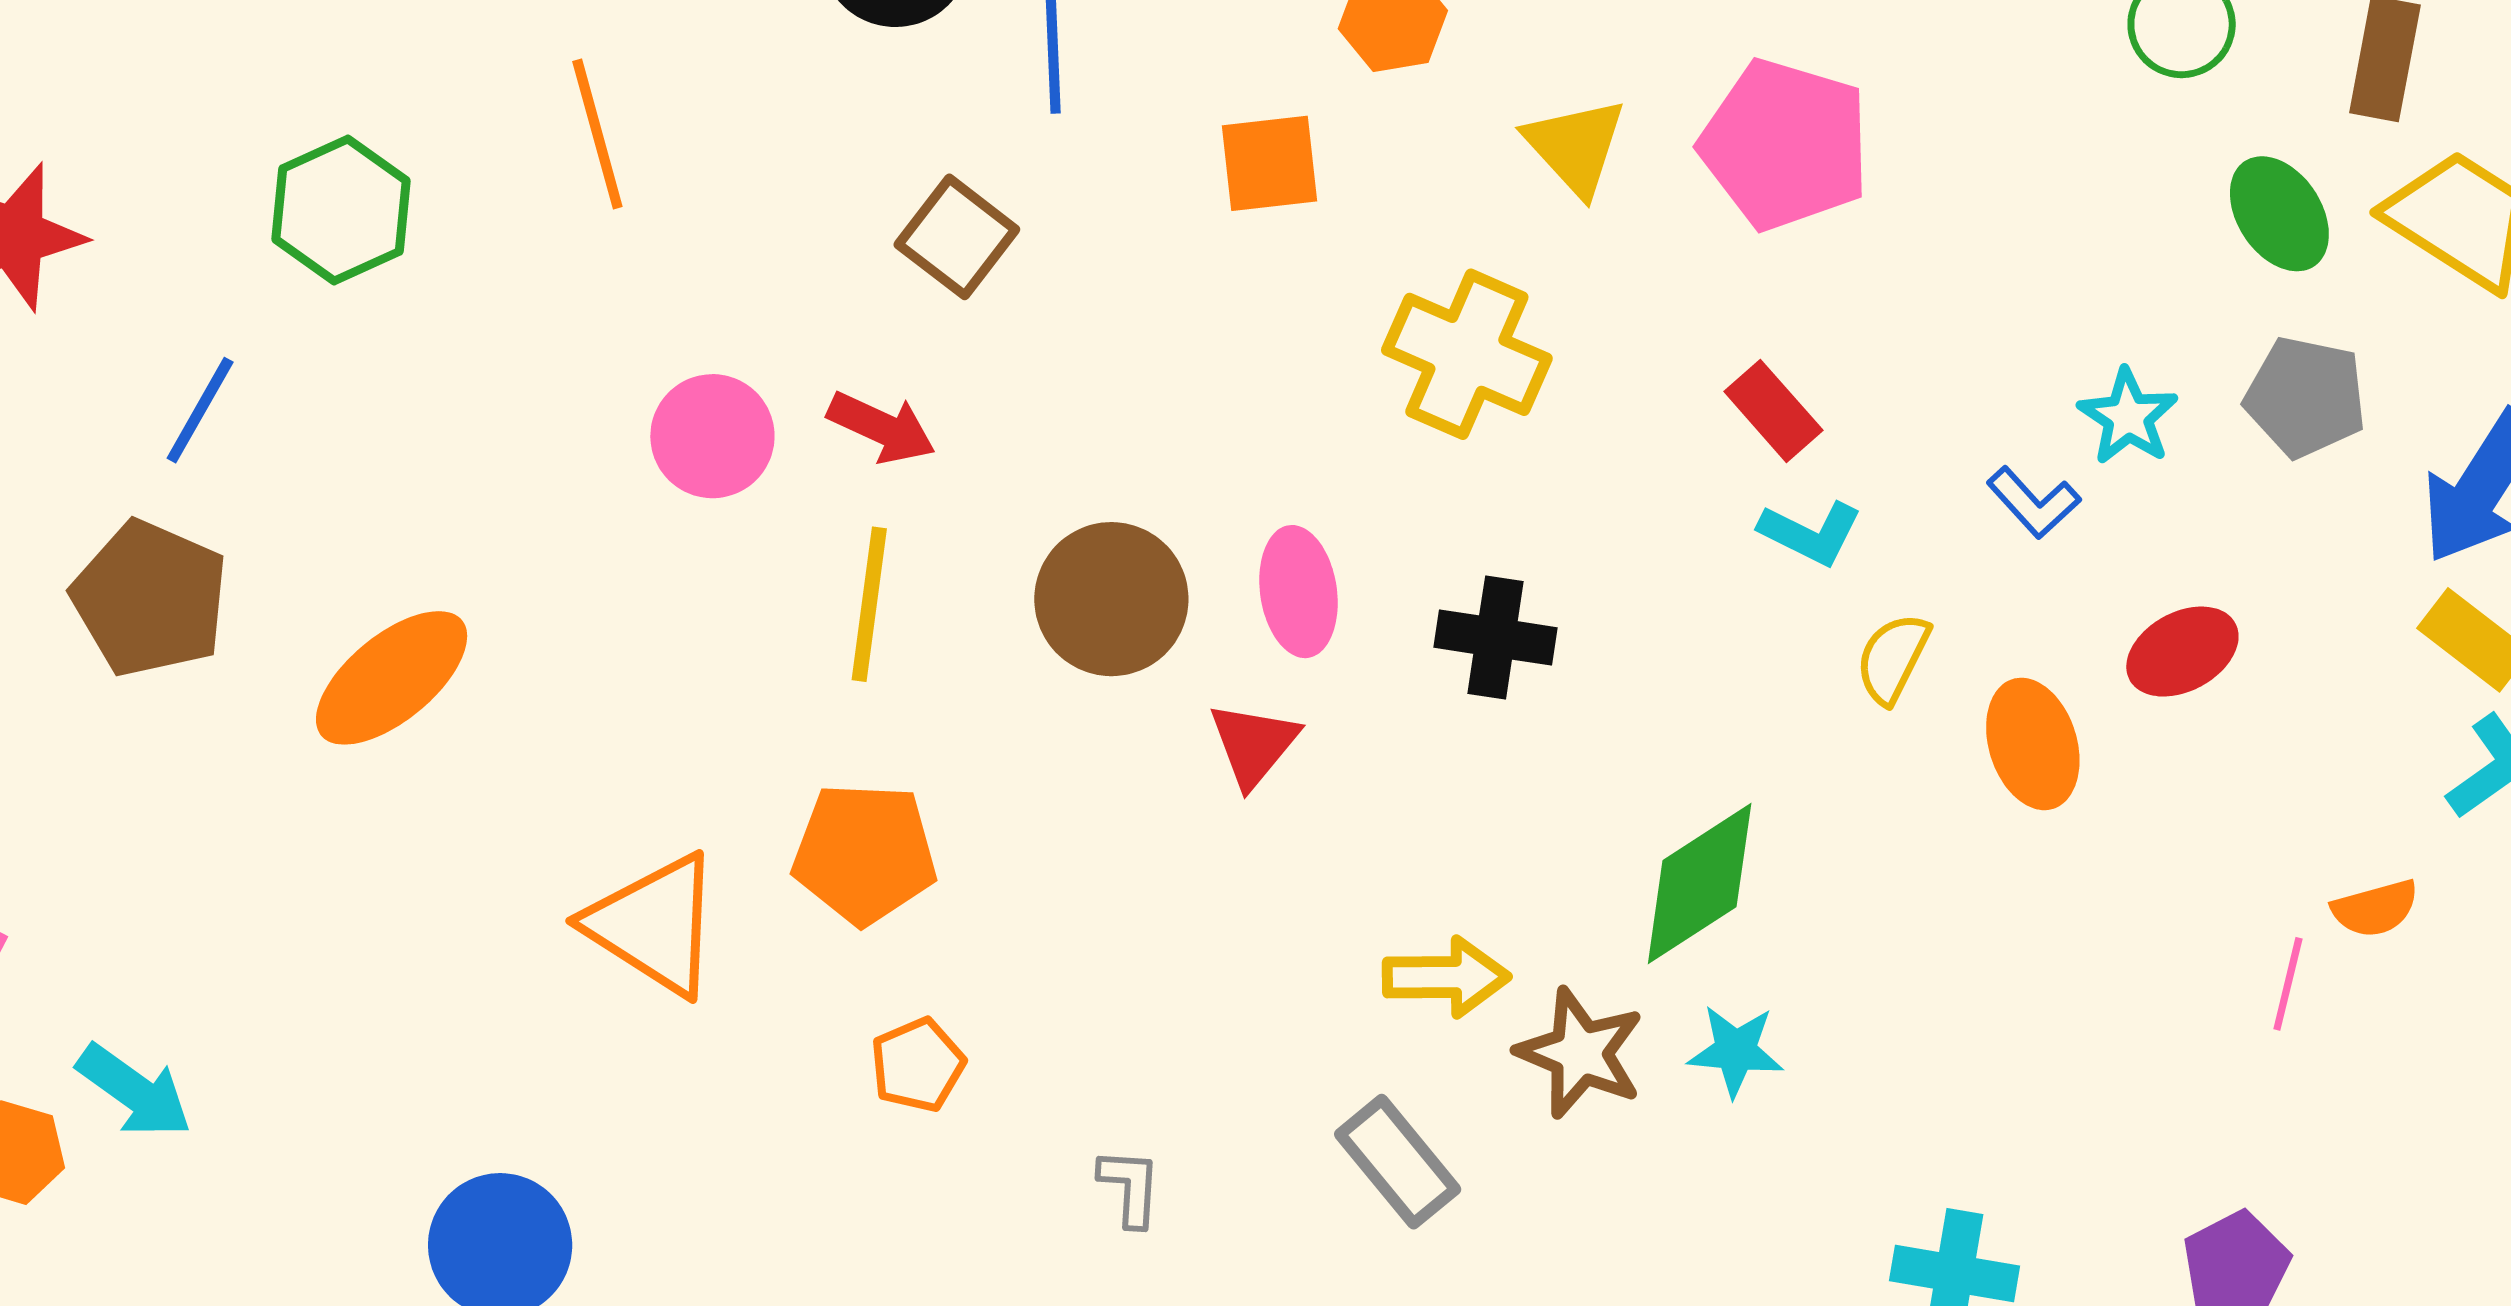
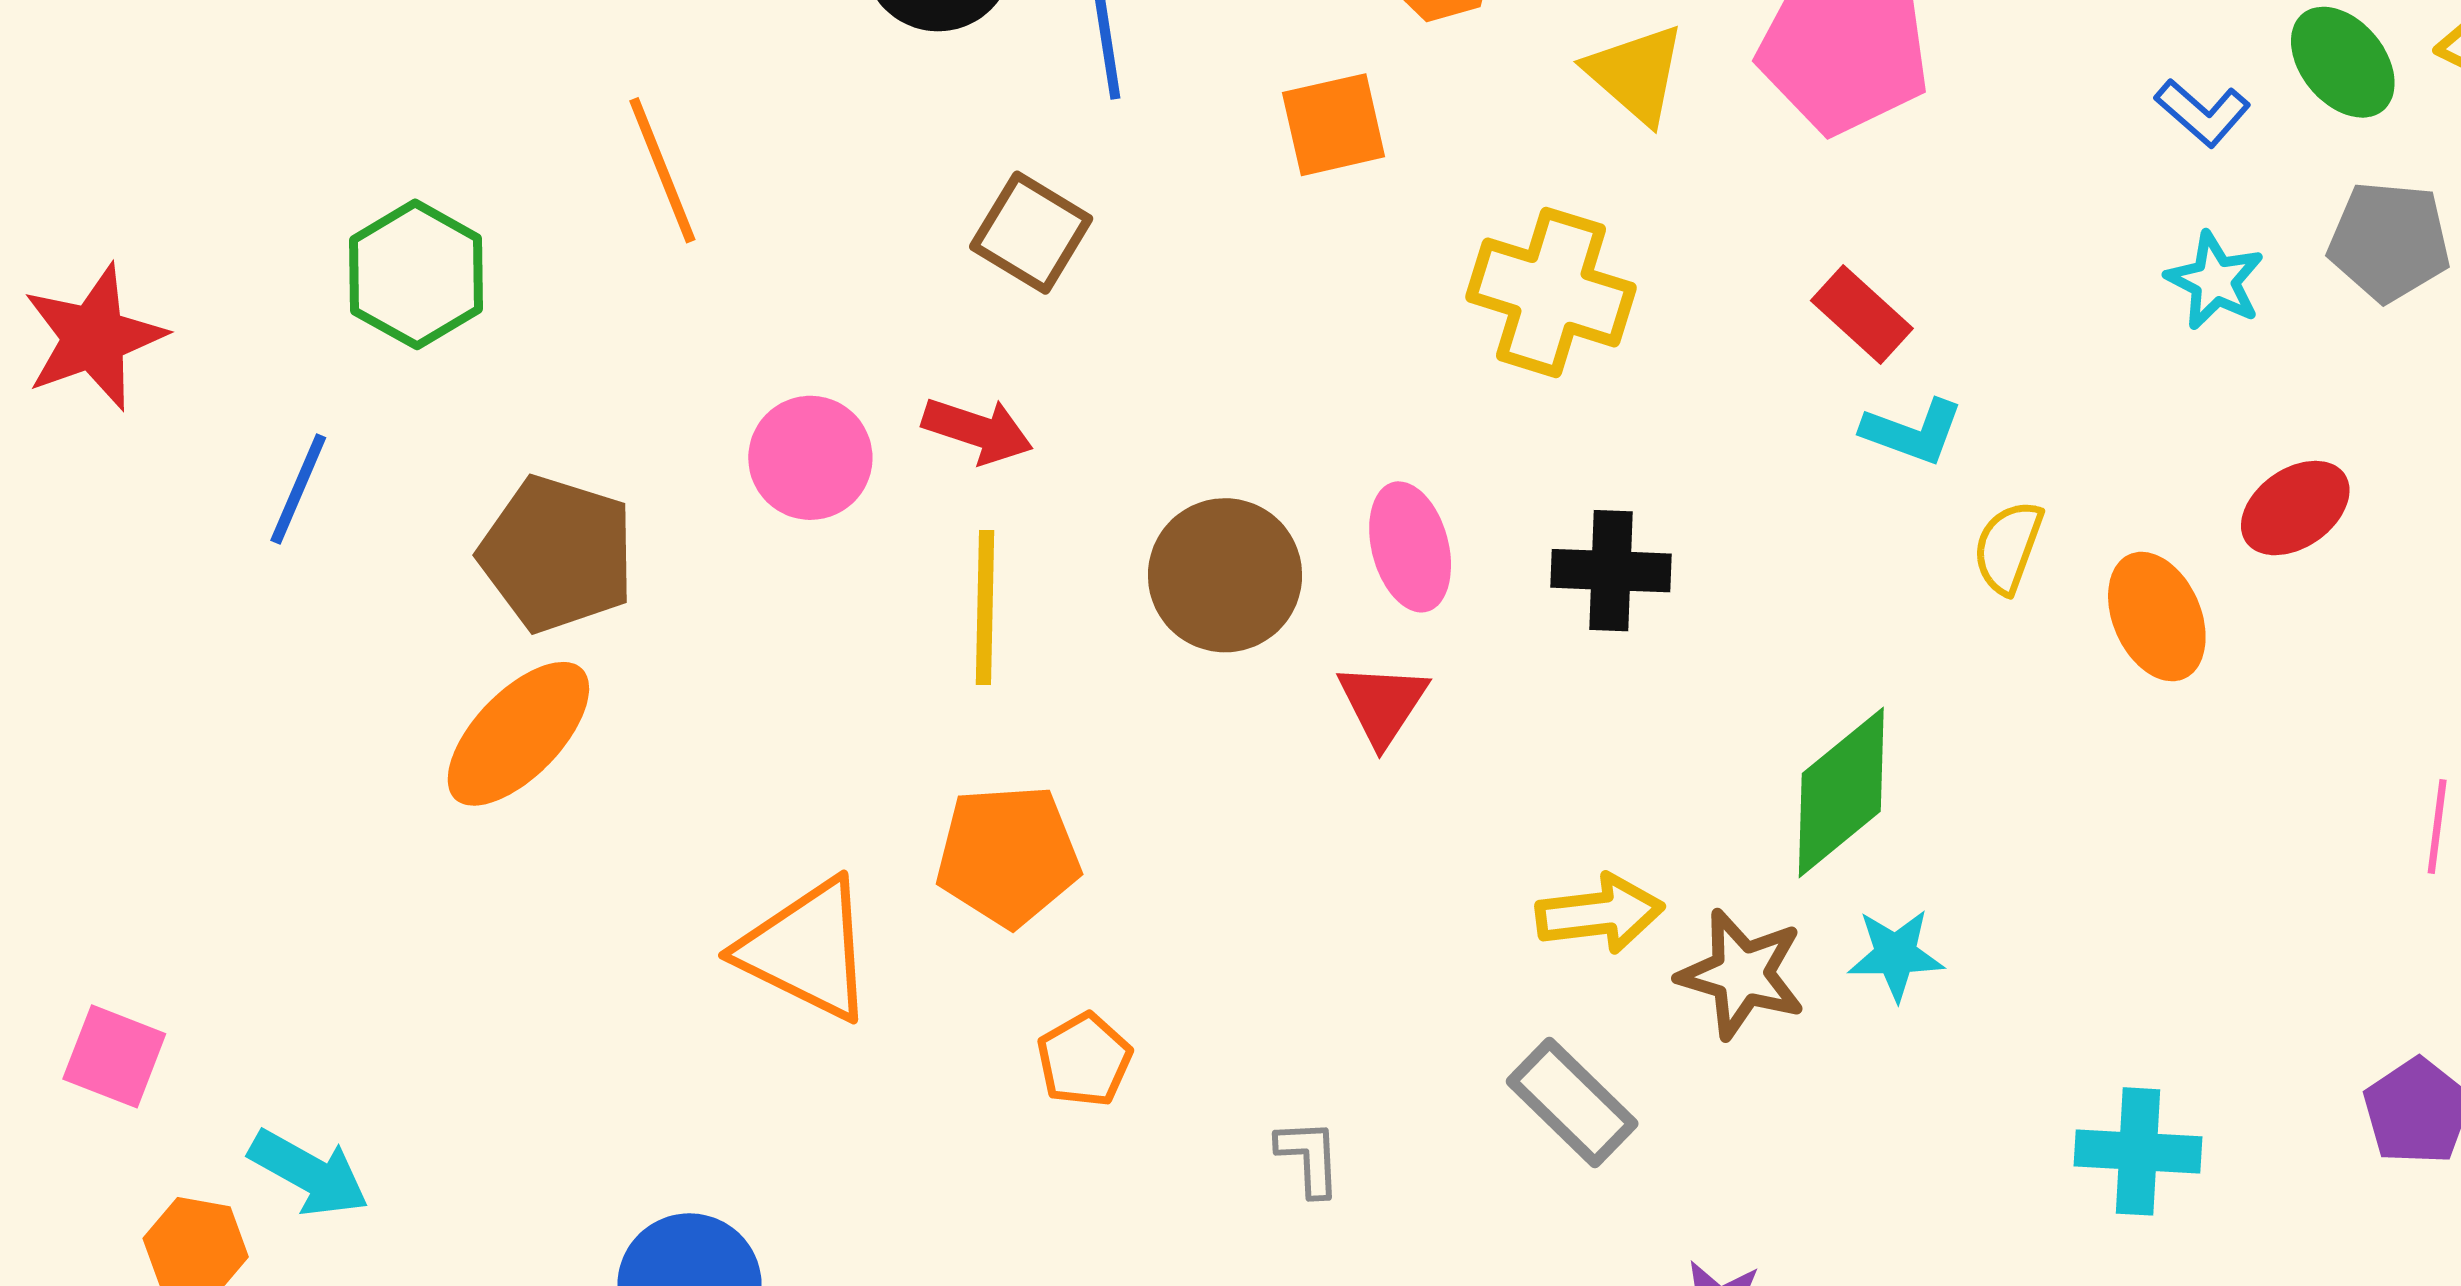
blue L-shape: (2034, 502) -> (2203, 113), moved
brown pentagon: (150, 599) -> (557, 554), moved

